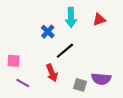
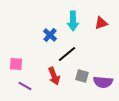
gray square: (80, 85) -> (82, 76), moved

